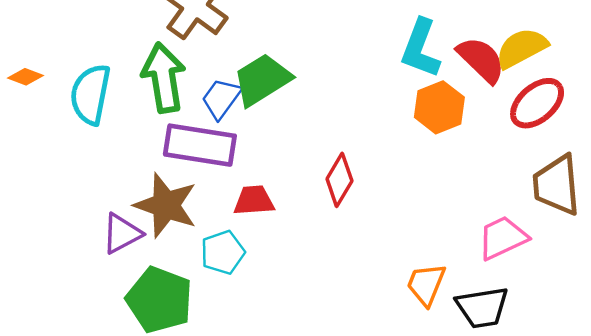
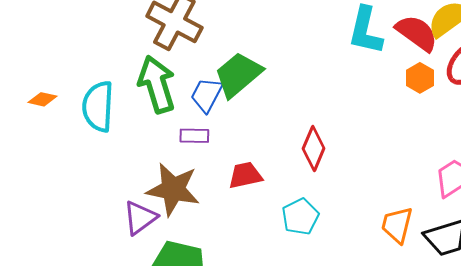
orange hexagon: (439, 107) -> (420, 78), moved, size x0.7
purple rectangle: (200, 145) -> (194, 136), size x0.5
cyan pentagon: (223, 252) -> (300, 217), moved

